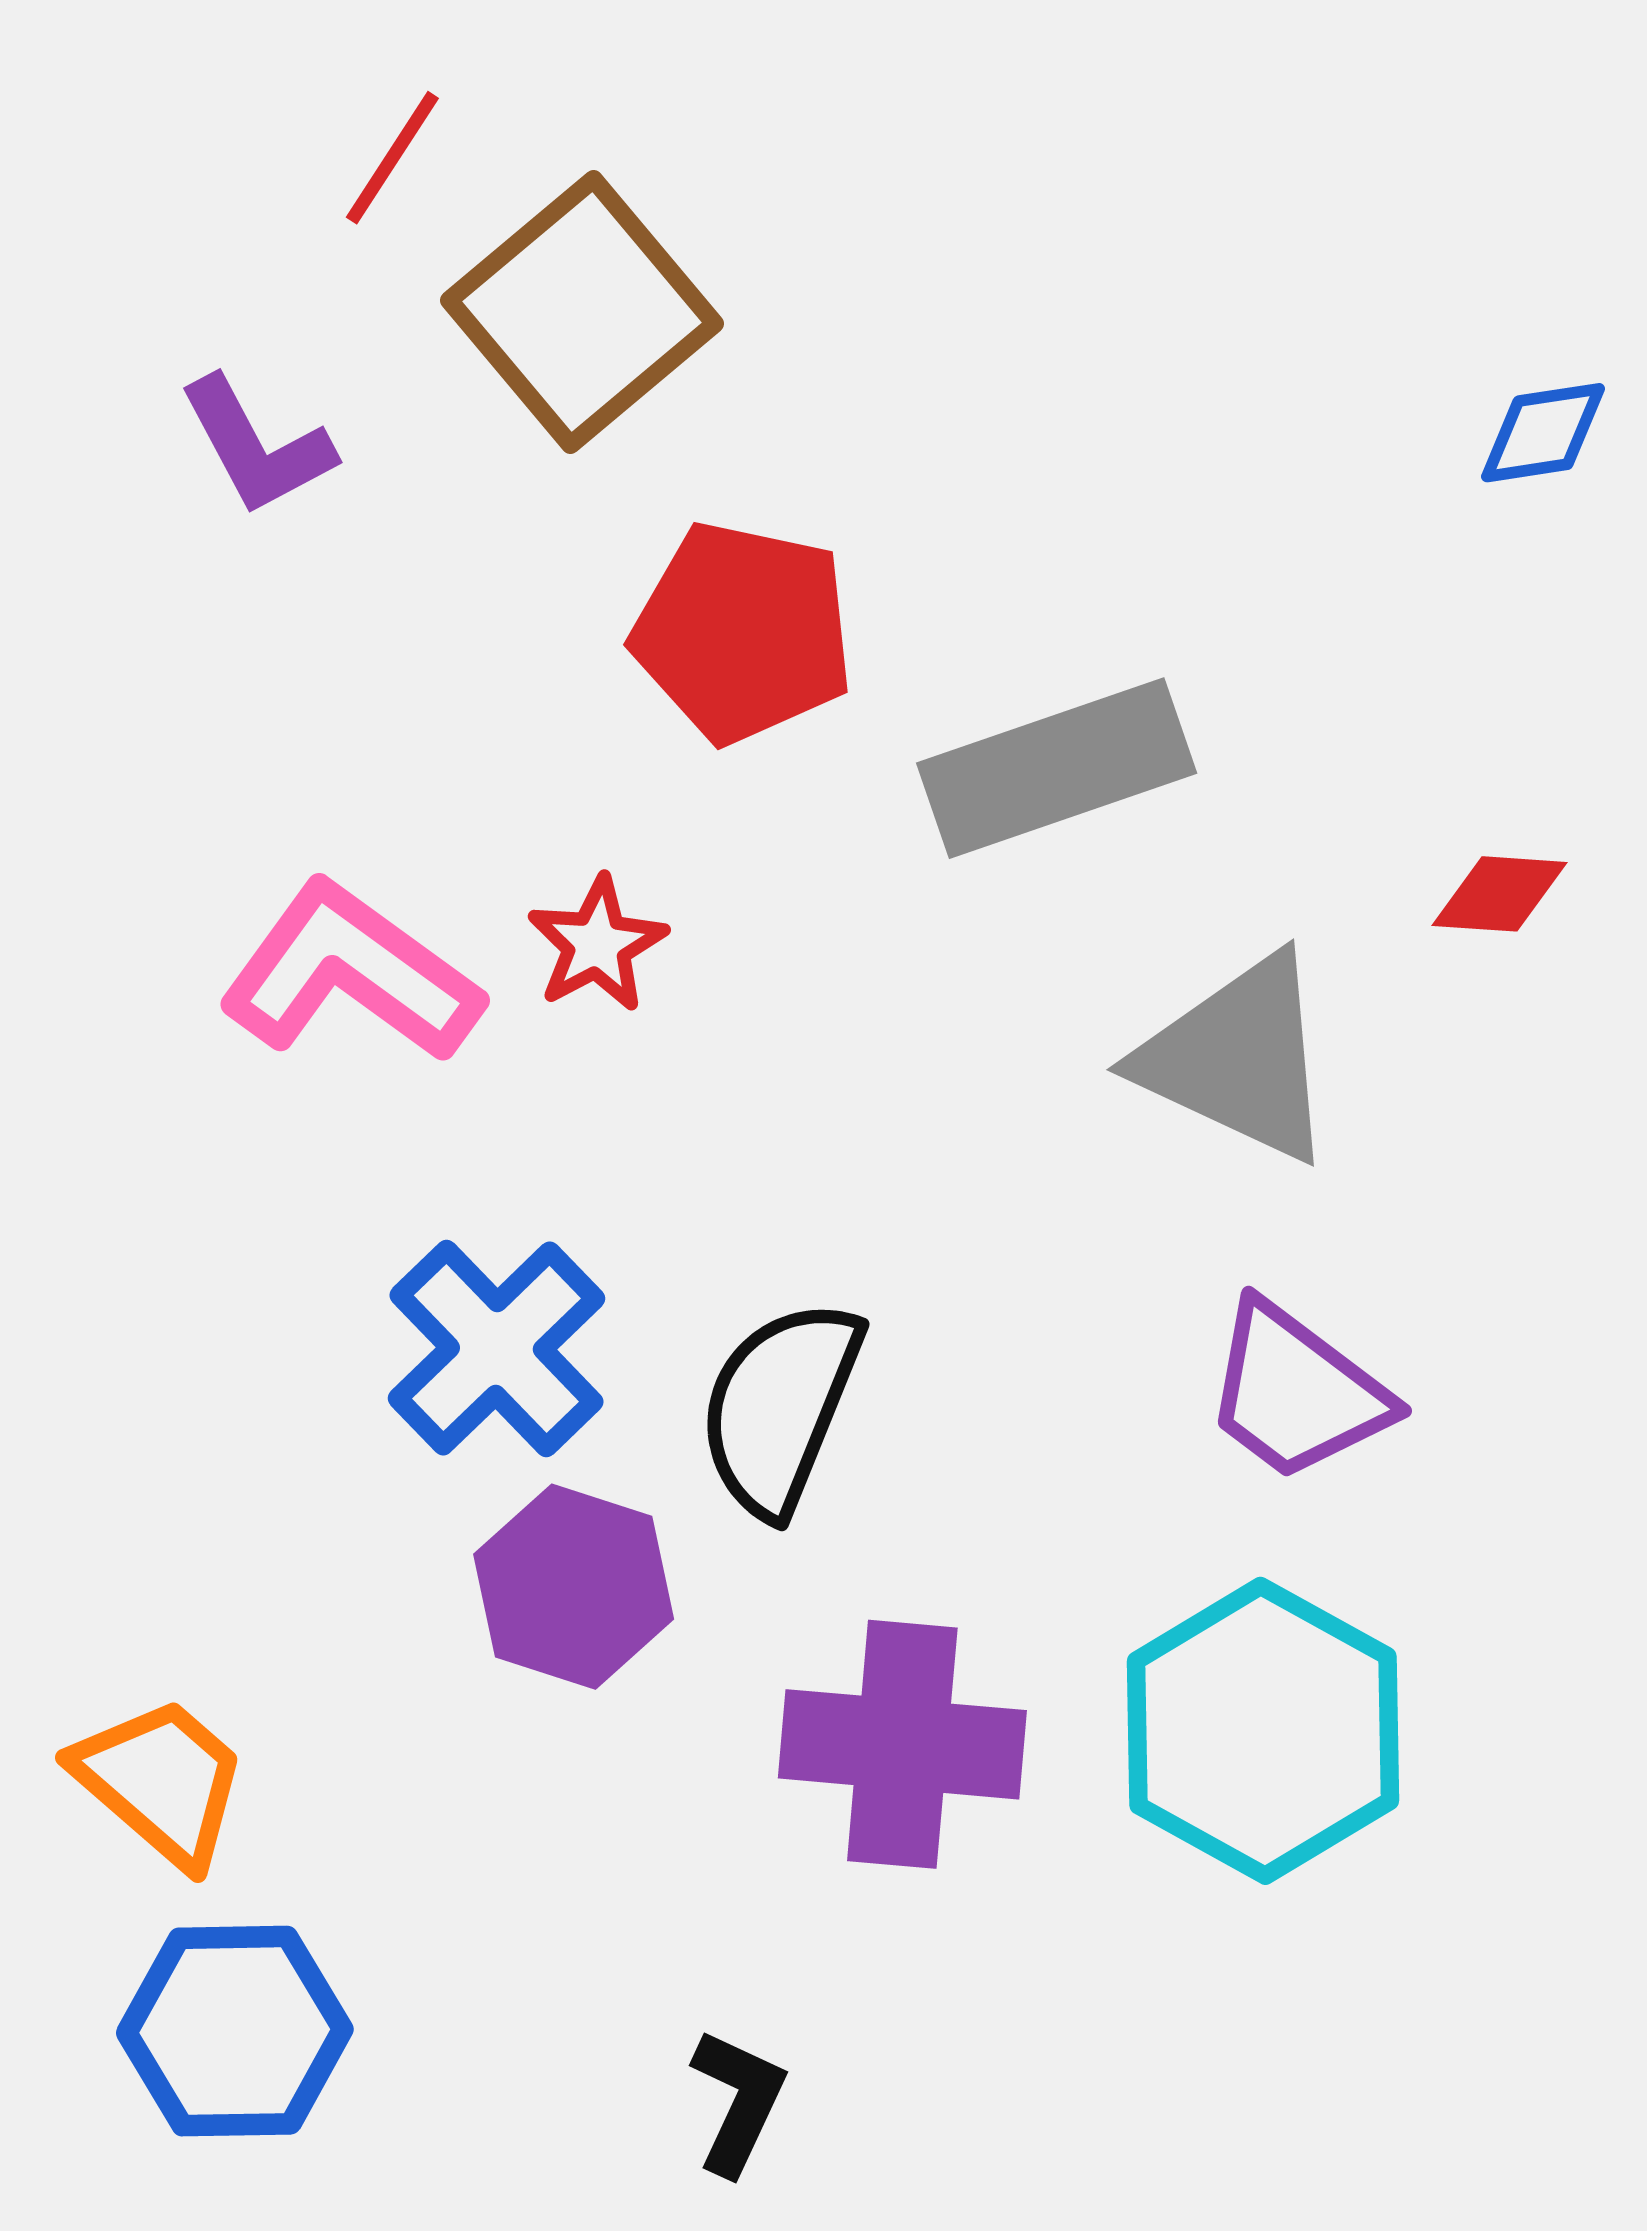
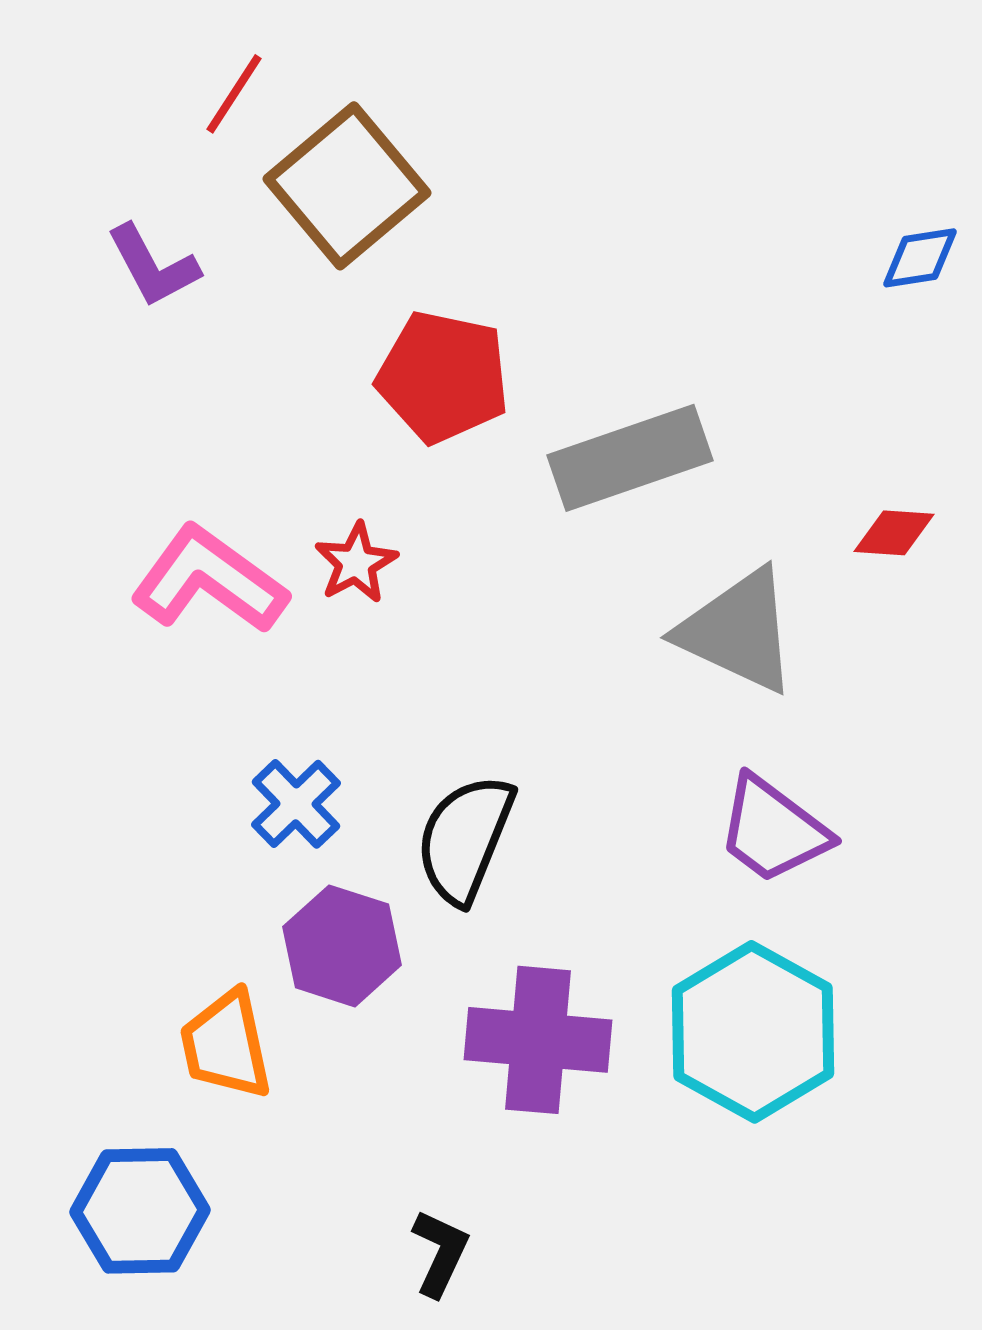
blue cross: (496, 1348) -> (296, 804), size x0.7
orange trapezoid: (161, 1781) -> (226, 1045), moved, turned -143

